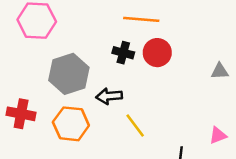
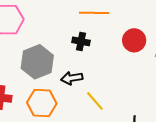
red circle: (157, 53) -> (134, 40), moved

